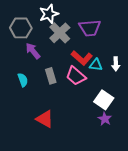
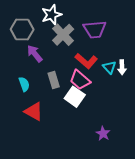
cyan triangle: (96, 65) -> (109, 67), moved, turned 40
white square: (104, 100) -> (75, 97), moved
red triangle: (45, 119) -> (34, 111), moved
purple star: (105, 119) -> (103, 134), moved

